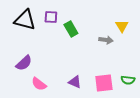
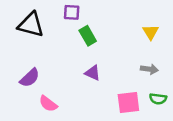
purple square: (51, 17) -> (72, 12), moved
gray arrow: (106, 40) -> (149, 69), moved
purple triangle: (75, 82) -> (93, 73), moved

